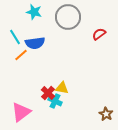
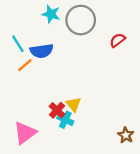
cyan star: (34, 12) -> (51, 14), moved
yellow triangle: (62, 88) -> (74, 104), turned 40

